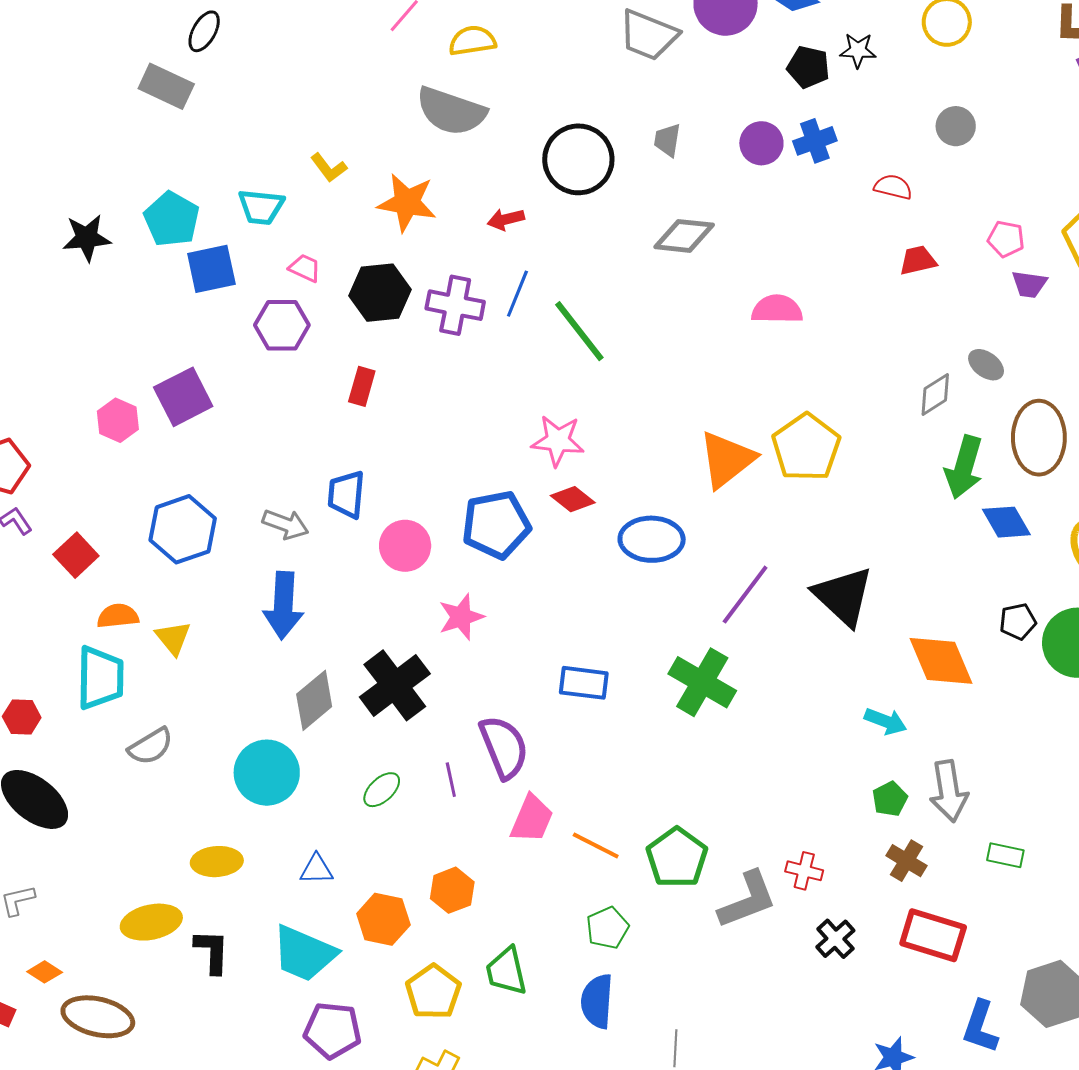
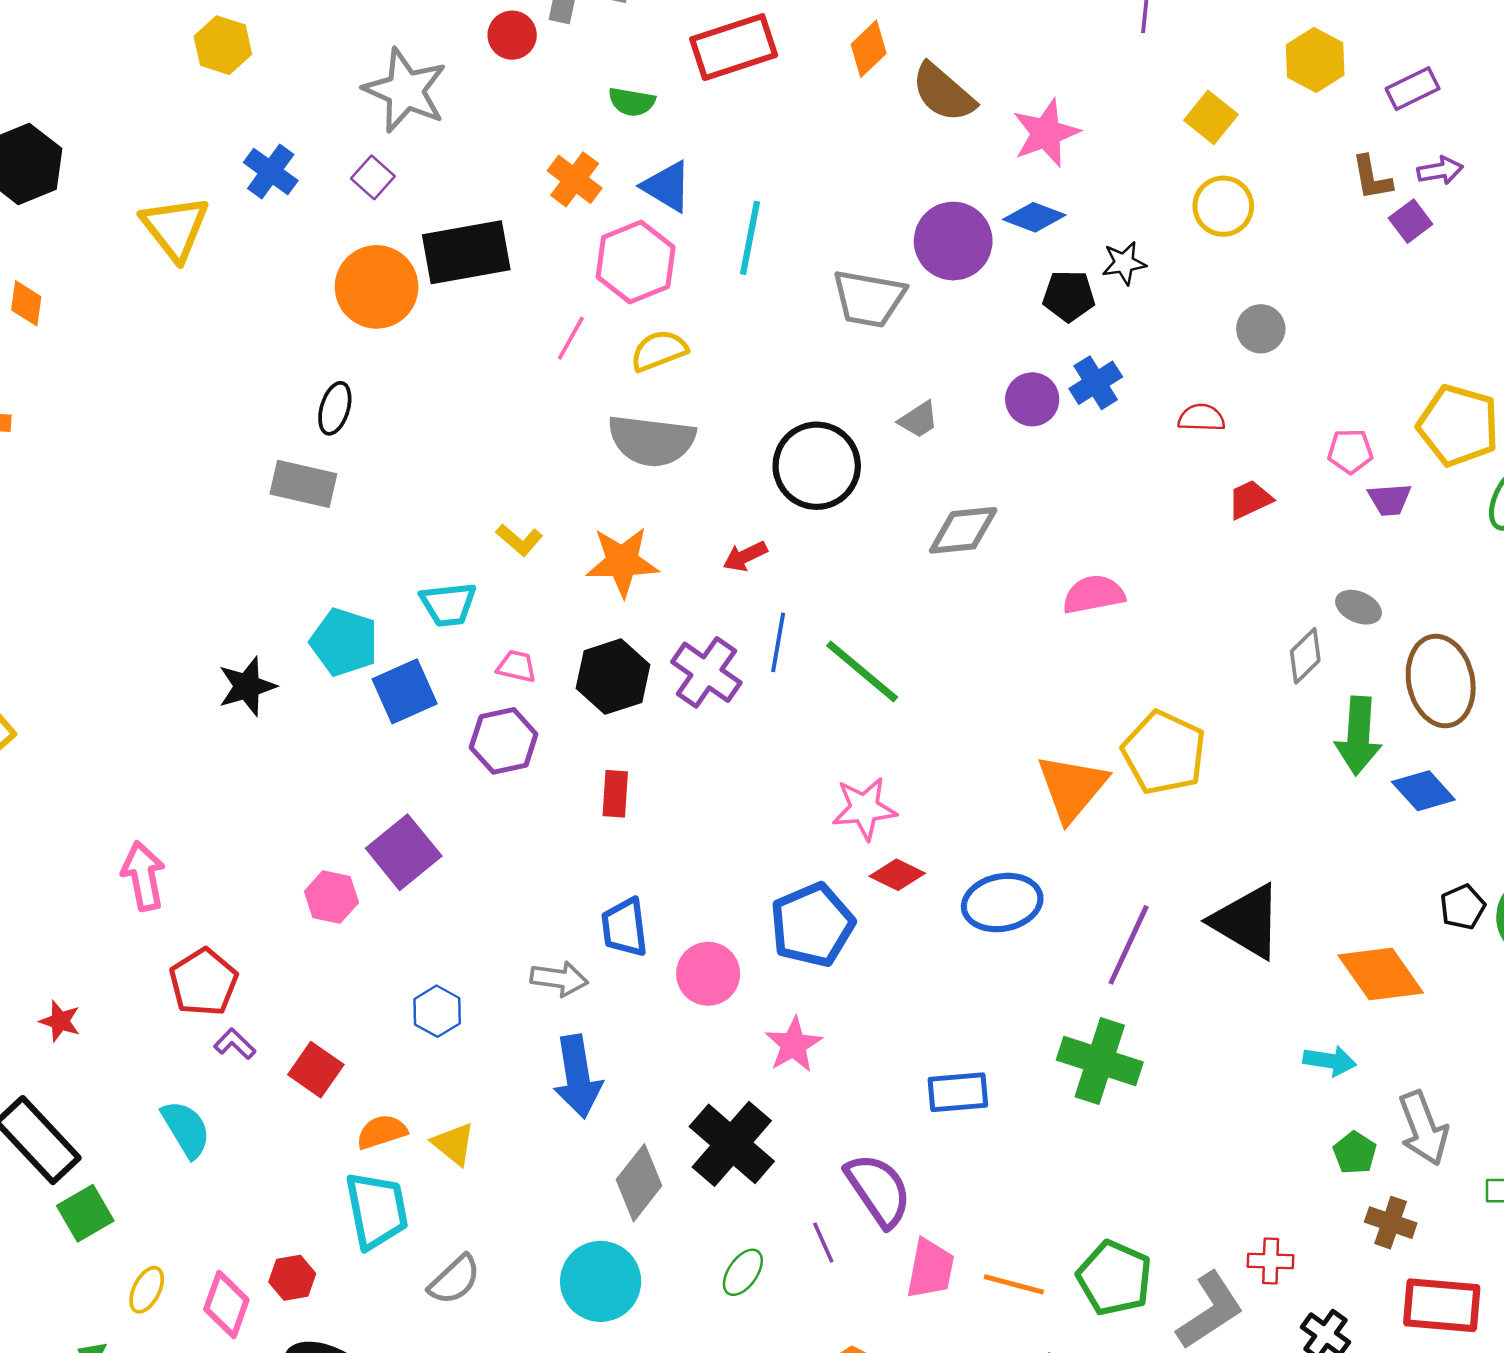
gray trapezoid: (667, 140) -> (919, 420), turned -120
purple cross: (455, 305) -> (706, 672), turned 36
blue hexagon: (183, 529) -> (437, 1011), size x0.6

